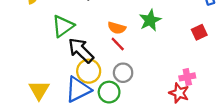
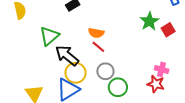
green star: (150, 20) -> (149, 21), moved
pink cross: (187, 77) -> (162, 69), turned 32
green circle: (109, 92) -> (118, 87), moved

